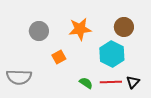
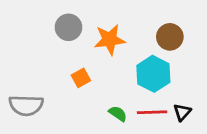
gray circle: (39, 31) -> (68, 27), moved

